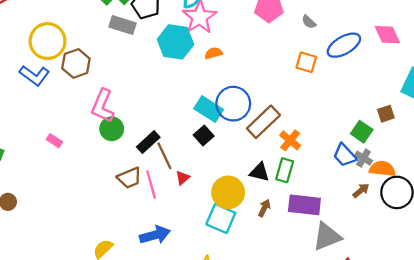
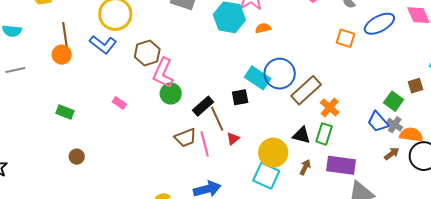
brown hexagon: (76, 63) -> (147, 53), moved
black square: (204, 136) -> (240, 97), moved, turned 30

